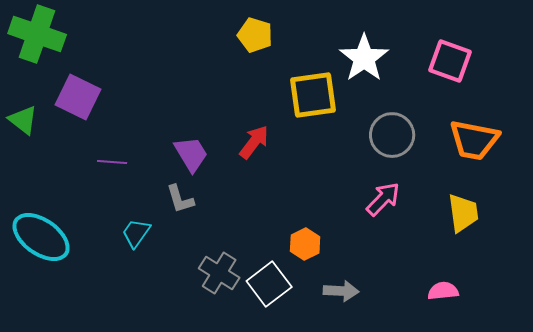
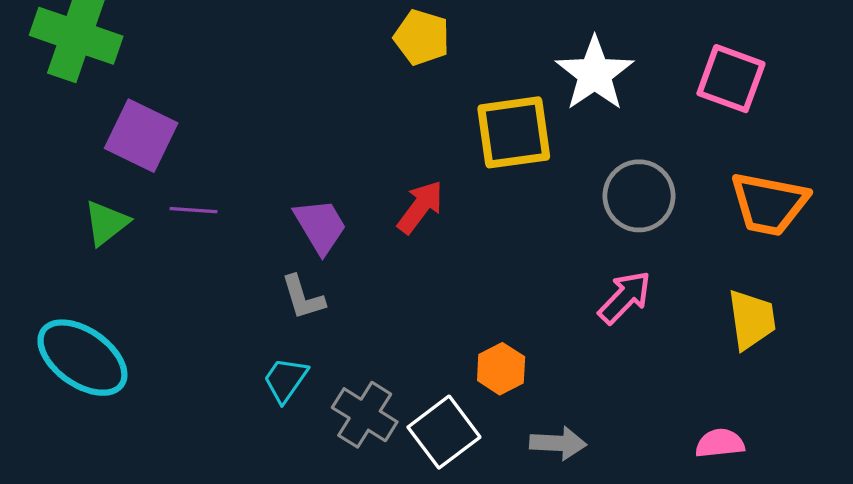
green triangle: (23, 120) -> (106, 223), moved, turned 44
purple line: (112, 162) -> (193, 210), moved
cyan trapezoid: (136, 233) -> (285, 380), moved

